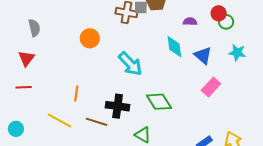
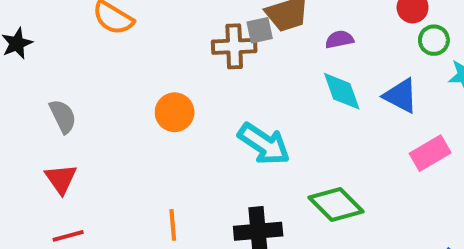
purple semicircle: (190, 22) -> (339, 39), moved
green circle: (226, 22) -> (434, 40), moved
pink rectangle: (211, 87) -> (430, 153), turned 30

